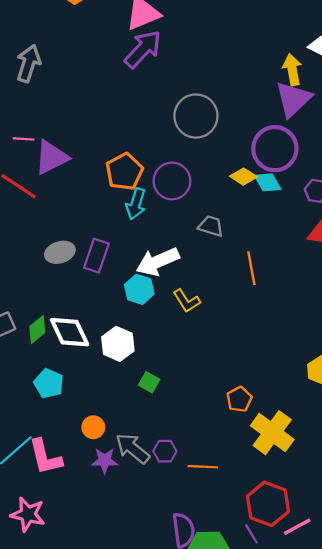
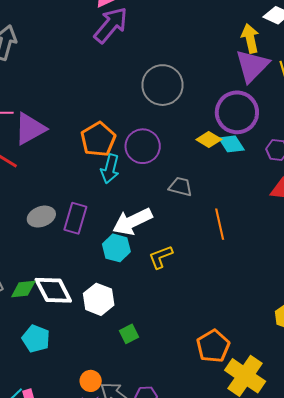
yellow L-shape: (187, 301) -> (161, 257), turned 104
green diamond: (37, 329) -> (23, 289), turned 36
green square: (149, 382) -> (129, 334), turned 36
orange pentagon: (239, 399) -> (213, 346), size x1.4
orange circle: (93, 427) -> (91, 381), moved

